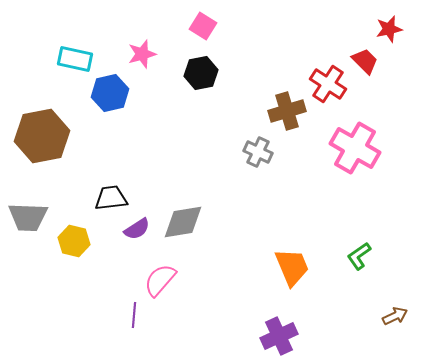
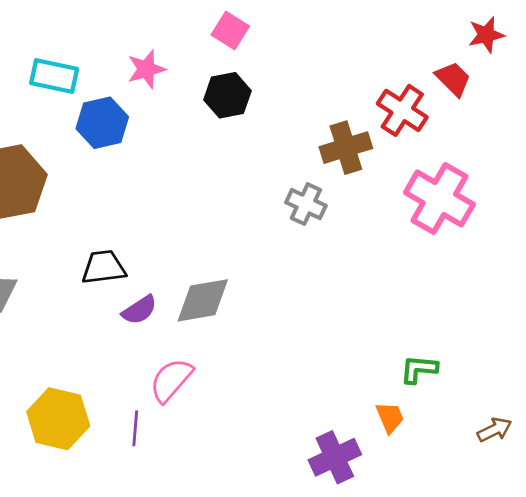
yellow hexagon: (74, 241) -> (58, 419), moved, size x1.4
green L-shape: (359, 256) -> (419, 369), moved, turned 40
orange trapezoid: (292, 267) -> (390, 417), moved, size x0.6

